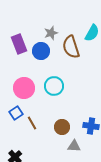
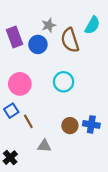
cyan circle: (54, 86) -> (64, 82), moved
brown circle: (62, 127) -> (70, 126), moved
gray triangle: (74, 146) -> (44, 146), moved

